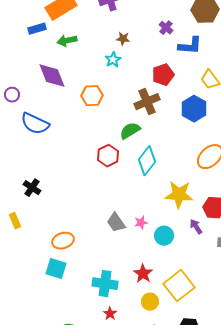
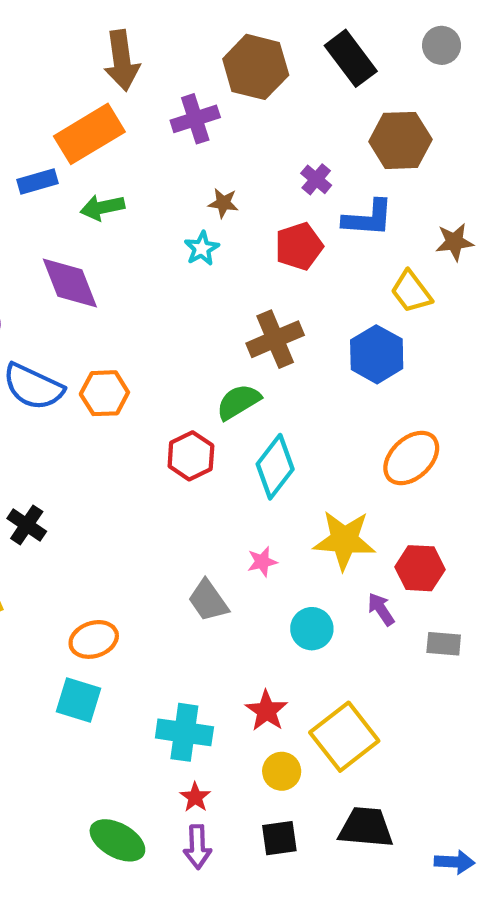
red pentagon: (163, 75) -> (299, 246), moved
orange hexagon: (92, 96) -> (104, 393), moved
pink star: (141, 223) -> (262, 562), moved

